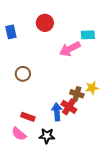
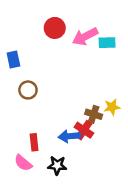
blue rectangle: (11, 32) -> (13, 60), moved
pink arrow: (70, 49) -> (85, 36), moved
blue arrow: (57, 112) -> (69, 136), turned -90
red rectangle: (28, 117) -> (34, 142), turned 64

